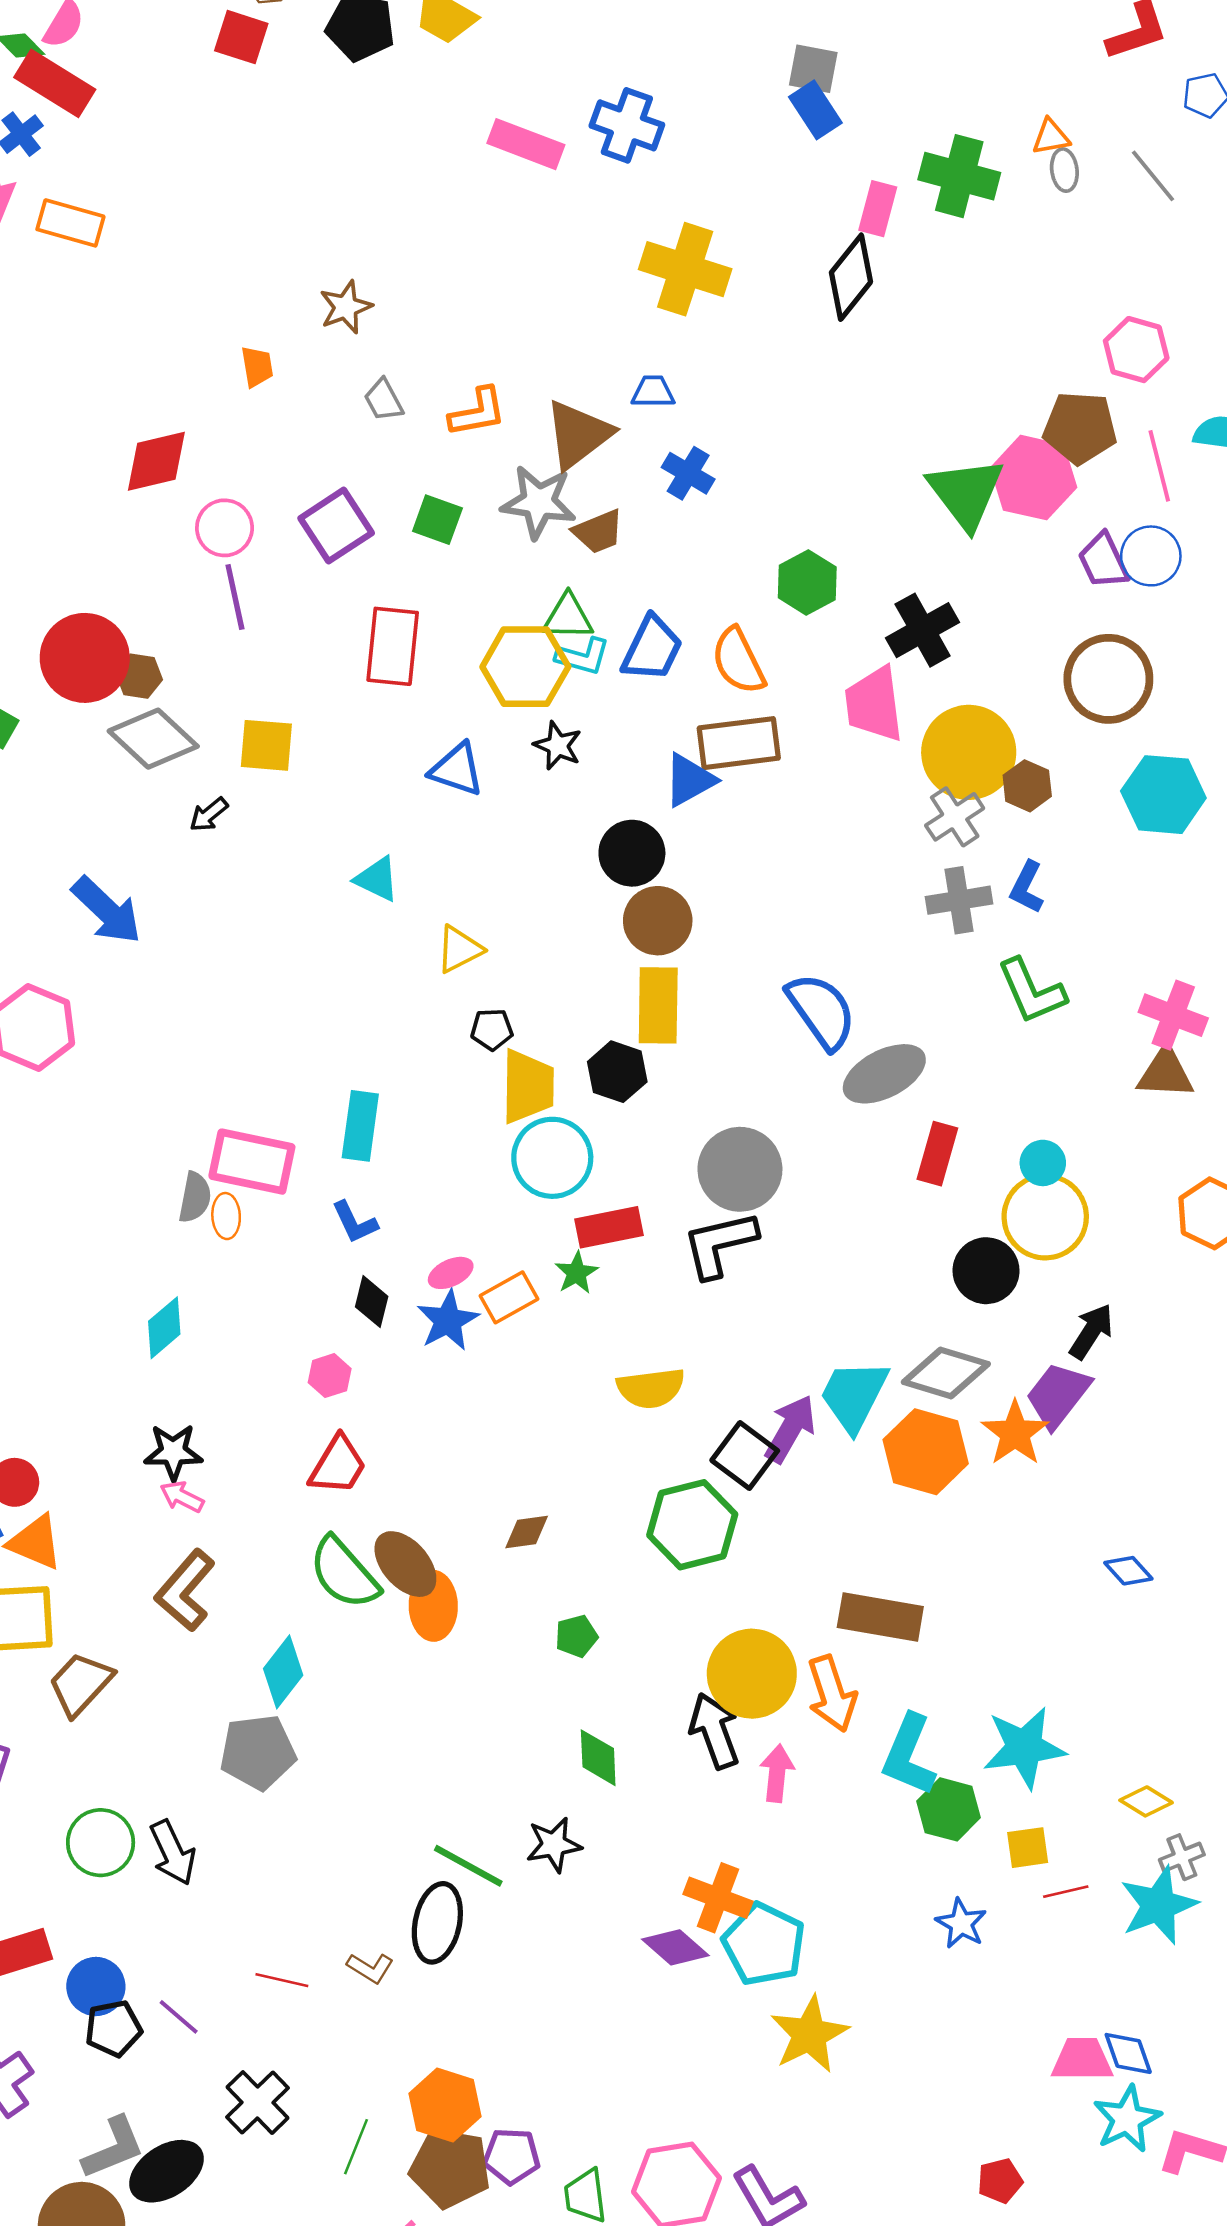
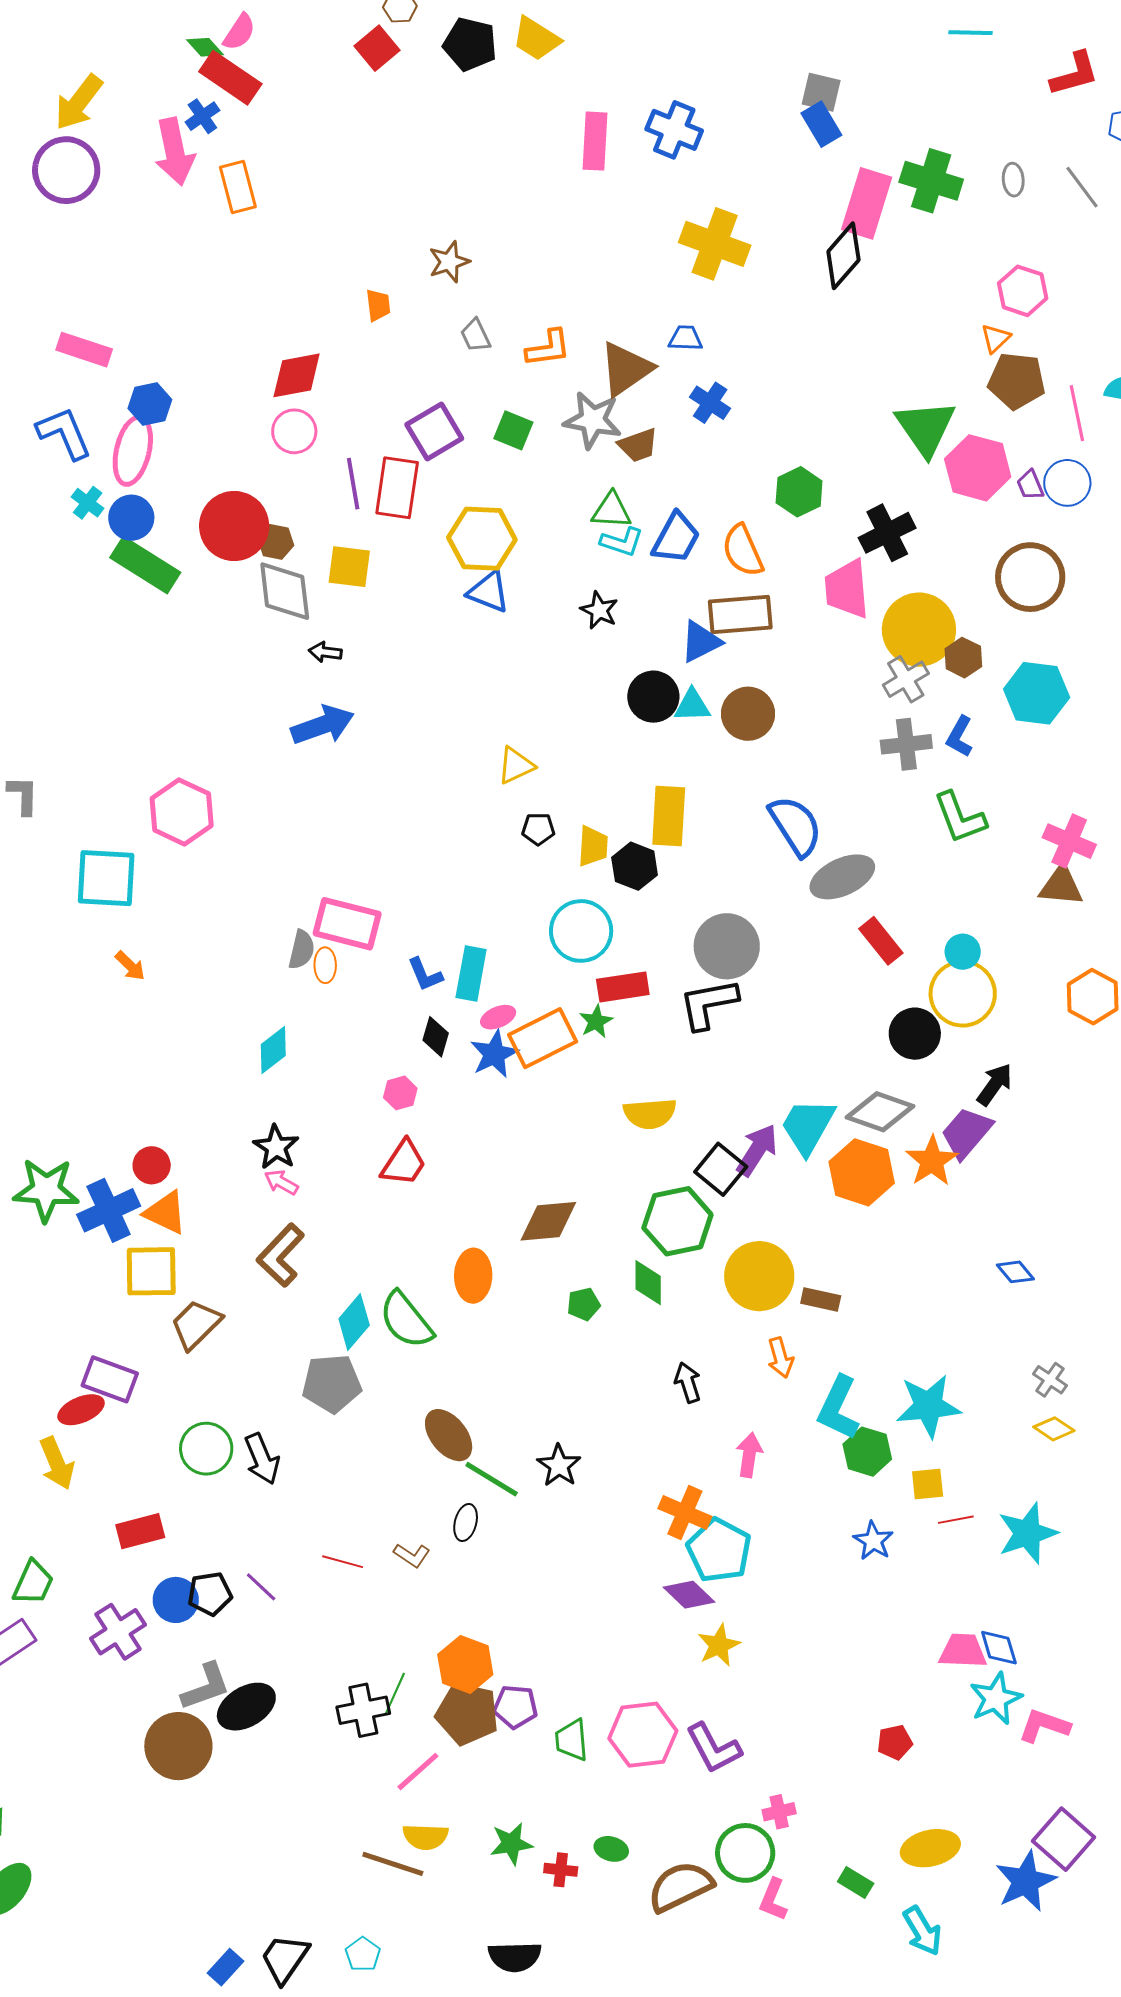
red square: (241, 37) -> (377, 48), turned 30
orange triangle: (1051, 137) -> (996, 338), moved, turned -36
pink rectangle: (526, 144) -> (595, 141), turned 70
pink rectangle: (878, 209) -> (867, 203), size x1.6
orange rectangle: (70, 223) -> (238, 187), turned 57
pink hexagon: (1136, 350) -> (1023, 291), moved
pink hexagon: (1034, 478) -> (978, 468), moved
pink circle: (225, 528) -> (294, 431), moved
purple trapezoid: (1103, 561) -> (1030, 485), size x0.7
red rectangle: (393, 646) -> (397, 488), moved
yellow hexagon: (525, 667) -> (482, 539), moved
gray diamond: (153, 739) -> (285, 591), turned 38
yellow square: (266, 745) -> (349, 567), moved
blue triangle: (457, 770) -> (489, 592), moved
cyan hexagon: (1163, 795) -> (1037, 693), moved
black arrow: (209, 815) -> (325, 652), turned 44
cyan triangle: (377, 879) -> (692, 705), moved, turned -30
blue arrow: (107, 910) -> (323, 725), moved, turned -66
brown circle: (658, 921) -> (748, 714), moved
yellow trapezoid: (528, 1086) -> (593, 846), moved, size x0.7
cyan rectangle: (360, 1126) -> (471, 974), moved
red rectangle: (937, 1154) -> (881, 941), turned -57
orange rectangle: (509, 1297) -> (543, 1038), size x1.5
black star: (173, 1452) -> (276, 1147), turned 30
brown diamond: (527, 1532) -> (548, 1221), size x1.6
brown ellipse: (405, 1564) -> (449, 1435), moved
green semicircle: (344, 1573) -> (406, 1320), moved
brown rectangle: (880, 1617) -> (821, 1300), size x0.6
yellow circle: (752, 1674) -> (759, 1276), moved
orange arrow: (832, 1694) -> (780, 1358), size x0.7
black arrow: (714, 1731) -> (688, 1383), size x0.7
green diamond: (598, 1758) -> (648, 1283), moved
pink arrow: (777, 1773) -> (749, 1455), moved
yellow diamond: (1146, 1801) -> (1054, 1429), moved
black star: (554, 1845) -> (559, 1466), turned -30
gray cross: (1182, 1857) -> (1050, 1380), moved, turned -36
black ellipse: (437, 1923) -> (466, 1523), size x0.6
purple diamond: (675, 1947) -> (689, 1595), moved
blue circle: (96, 1986) -> (176, 1600), moved
yellow star: (809, 2034) -> (719, 1645), moved, size x0.7
black cross: (257, 2103) -> (363, 1710), moved, turned 30

